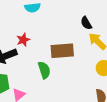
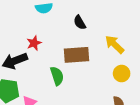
black semicircle: (86, 23) -> (80, 22), moved

